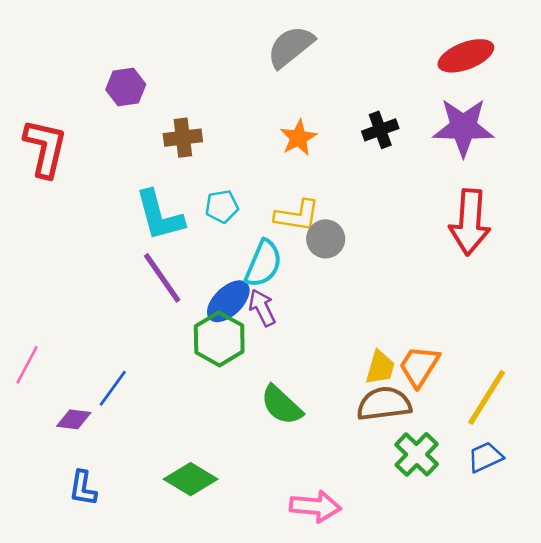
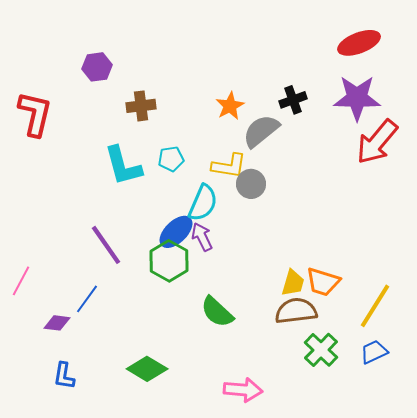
gray semicircle: (291, 47) -> (261, 131), moved
red arrow: (470, 222) -> (377, 142), moved, turned 36
purple line: (162, 278) -> (106, 245), moved
orange trapezoid: (419, 366) -> (323, 282), turned -105

